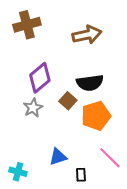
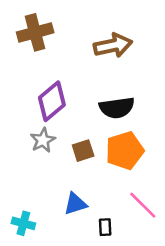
brown square: (68, 101) -> (83, 151), moved, turned 30

